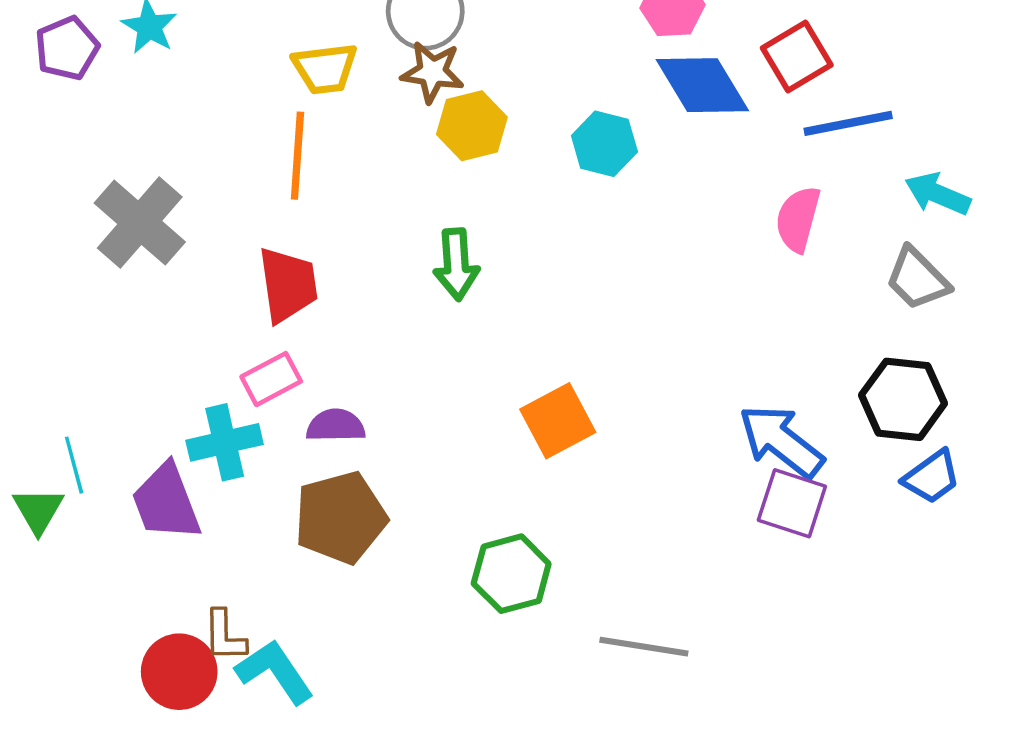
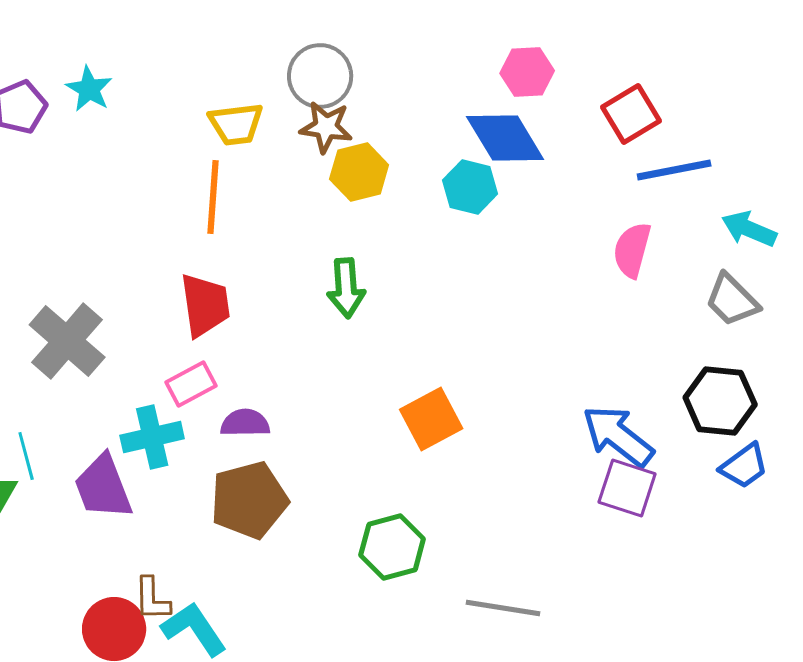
blue diamond: (702, 85) -> (505, 138), moved
gray cross: (140, 223) -> (67, 341), moved

